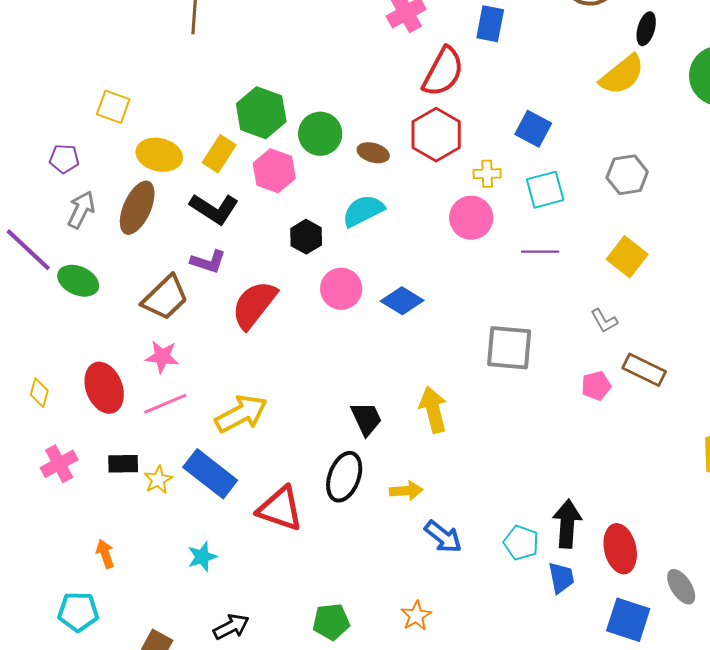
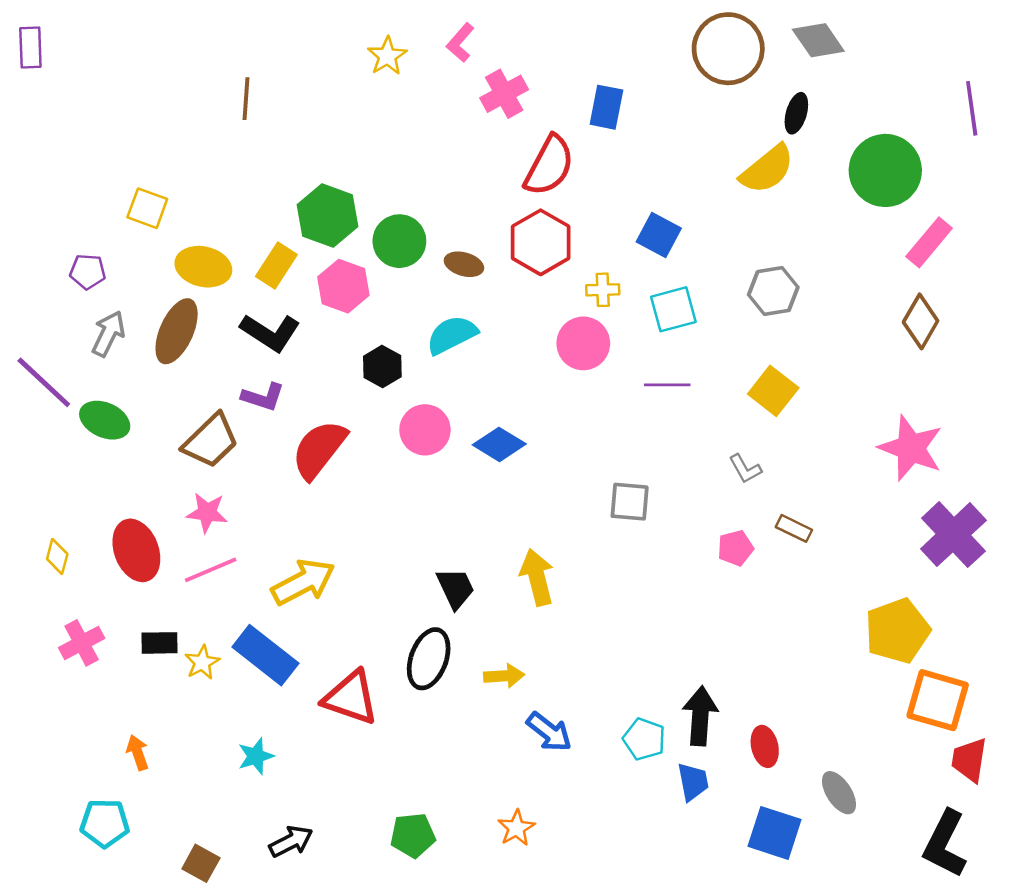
gray square: (509, 348) -> (630, 502), size x0.7
brown rectangle: (644, 370) -> (794, 528), size x0.7
red ellipse: (620, 549) -> (765, 746), size x0.7

